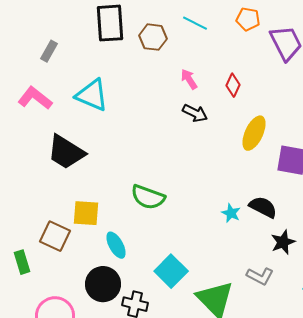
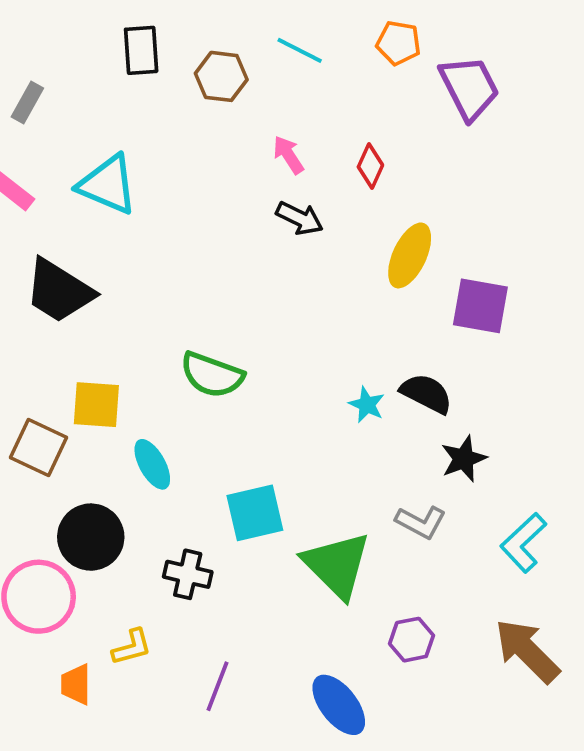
black rectangle: (110, 23) -> (141, 50), size x0.7
cyan square: (171, 271) -> (255, 513), turned 32
black circle: (103, 284) -> (91, 537), moved

